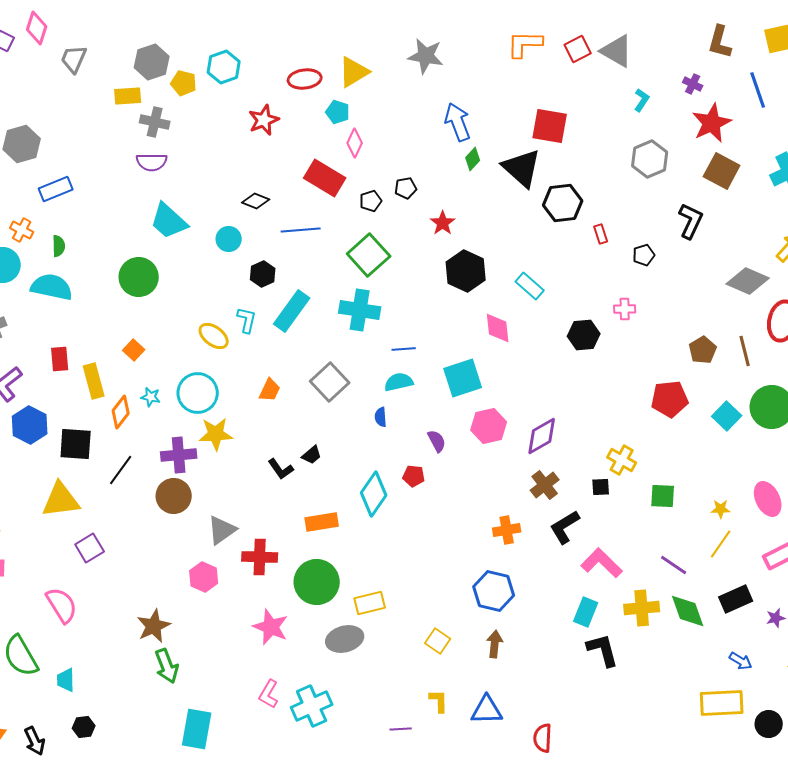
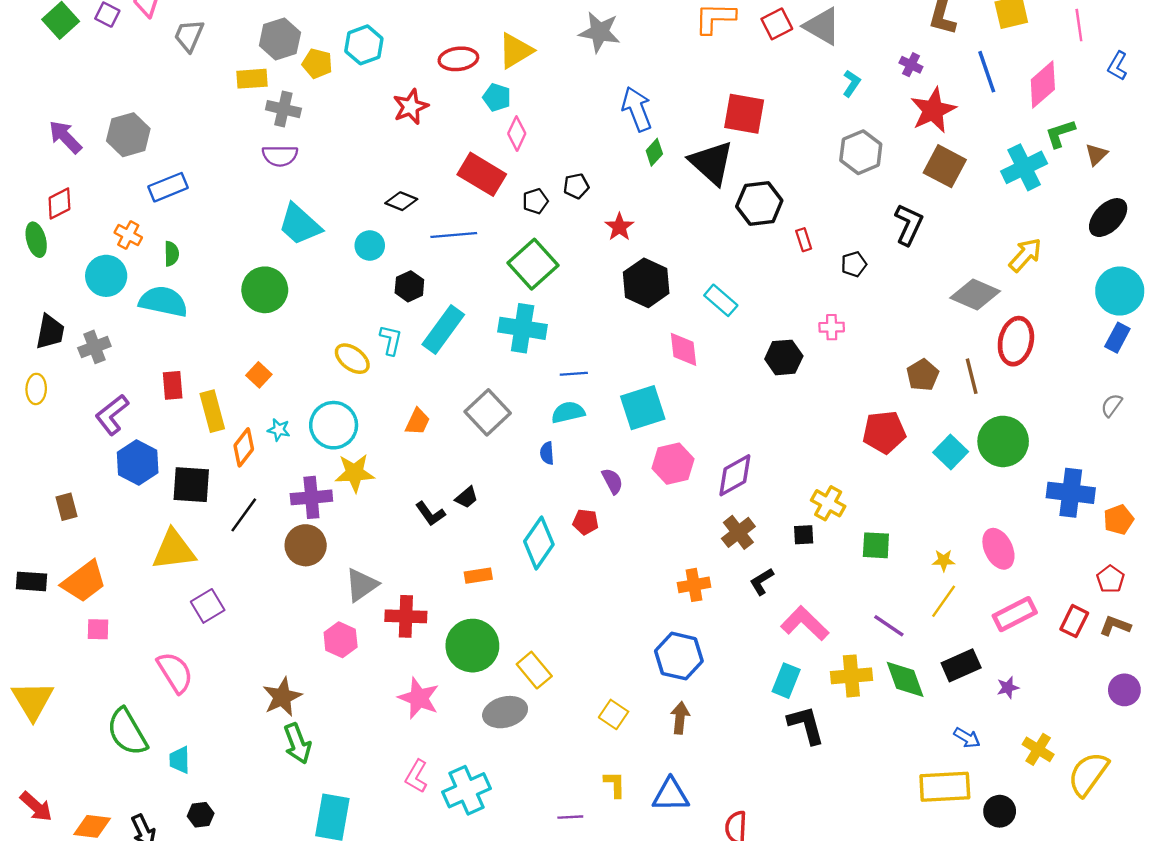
orange rectangle: (322, 522) -> (478, 576), size x0.7
black L-shape: (565, 527) -> (762, 581), size x0.7
yellow rectangle: (370, 603) -> (534, 670), turned 64

